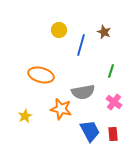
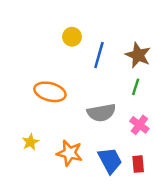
brown star: (104, 32) -> (138, 55), moved, size x1.5
orange star: (61, 109) -> (70, 153), moved

